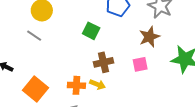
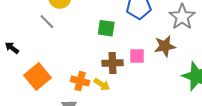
green square: (91, 31) -> (106, 28), turned -30
pink square: (140, 64) -> (137, 56), moved

